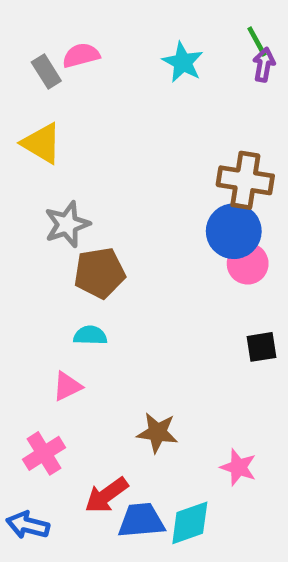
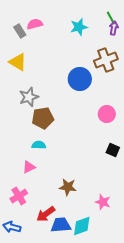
cyan star: (183, 62) -> (79, 27), turned 30
brown cross: (245, 180) -> (106, 60), moved, turned -30
blue circle: (234, 231) -> (80, 79), moved
black square: (262, 347) -> (113, 150), turned 32

